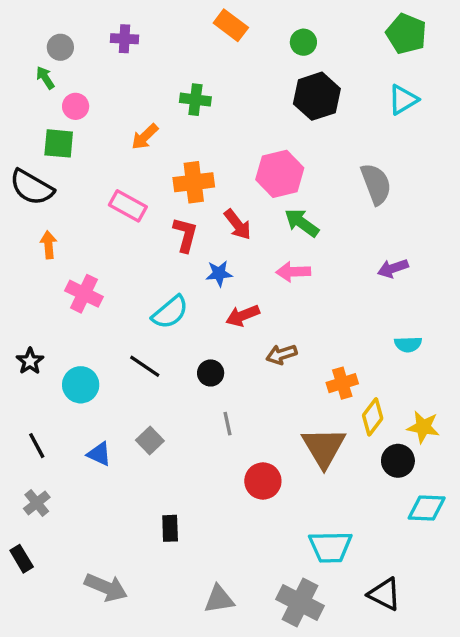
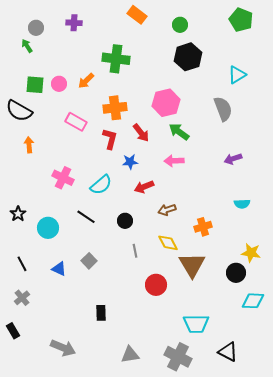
green cross: (195, 100) -> (116, 59), size x1.5
cyan triangle: (403, 100) -> (237, 75), moved
pink circle: (76, 106) -> (59, 84), moved
pink cross: (84, 294) -> (63, 178), moved
yellow diamond: (373, 417) -> (168, 243), moved, turned -65

